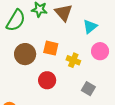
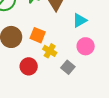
yellow cross: (73, 60) -> (50, 51), moved
gray square: (88, 89) -> (68, 67), moved

